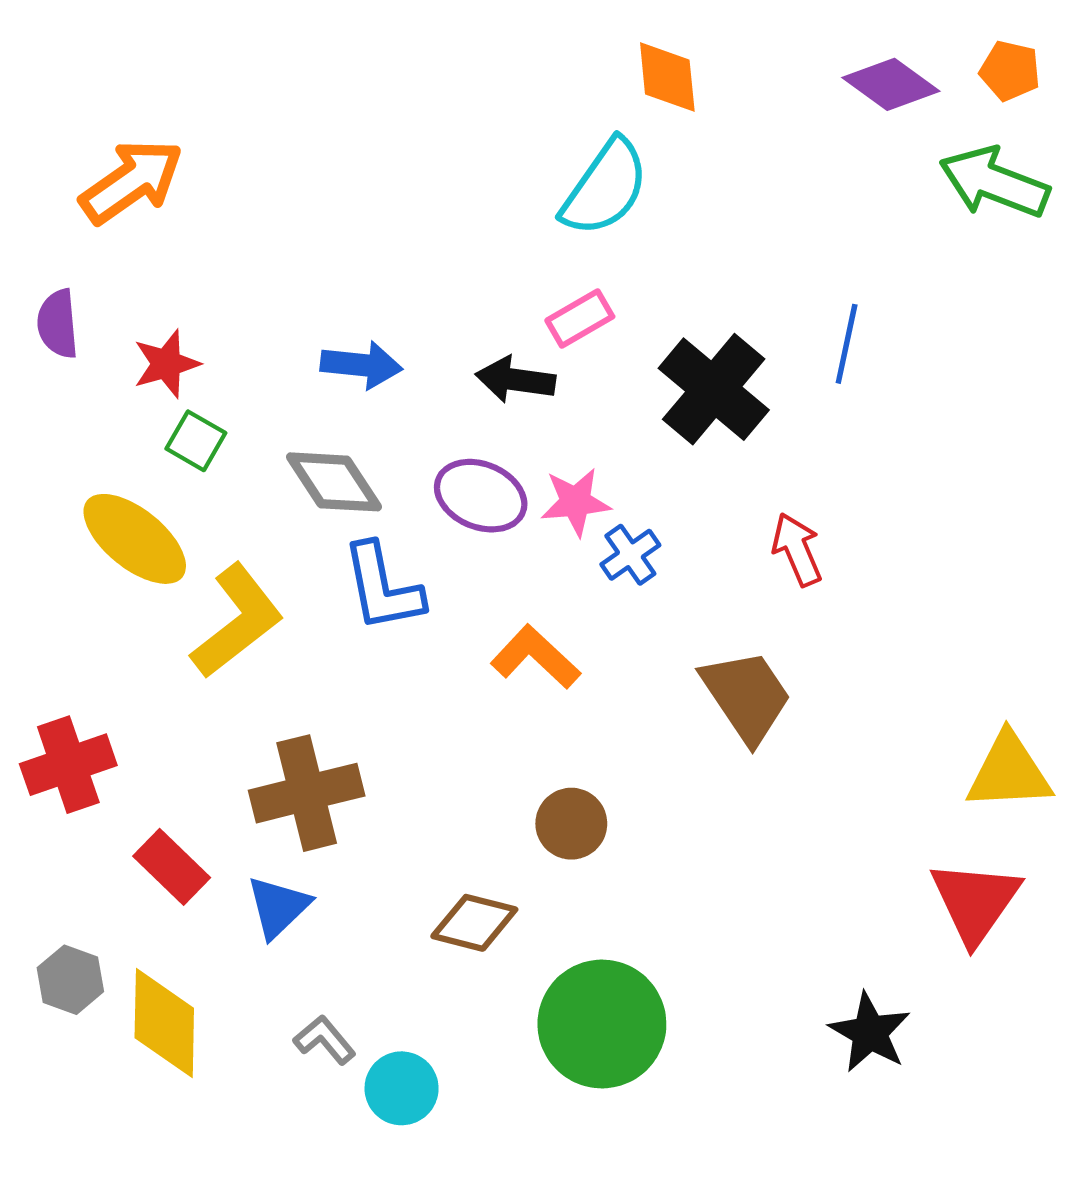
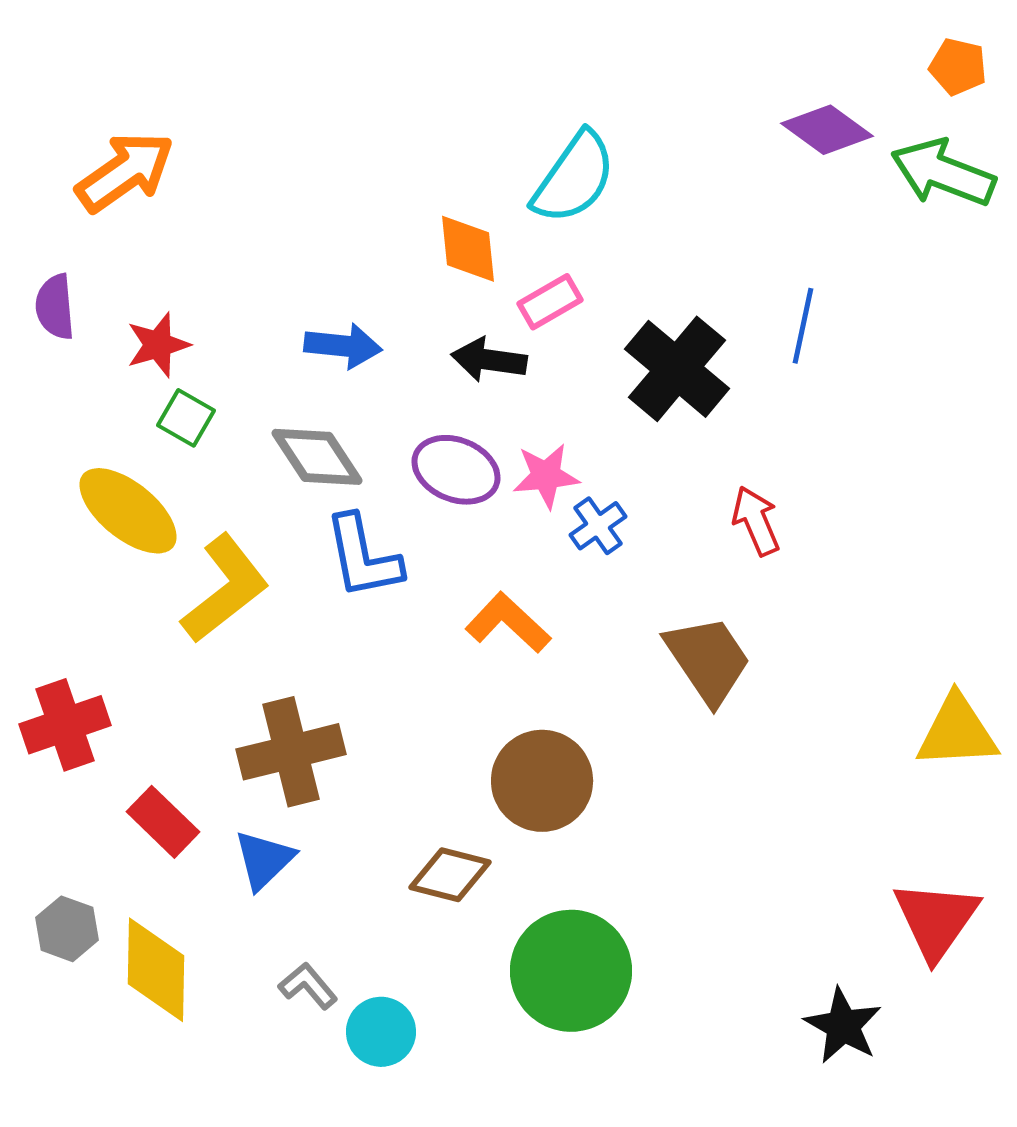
orange diamond: (667, 77) -> (468, 249), moved
purple diamond: (891, 84) -> (827, 130), moved
brown circle: (571, 824) -> (542, 781), size x1.5
red triangle: (975, 902) -> (936, 920), moved
black star: (870, 1032) -> (843, 1026), moved

